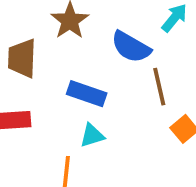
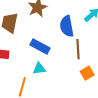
blue semicircle: (131, 47) -> (67, 26), turned 40

